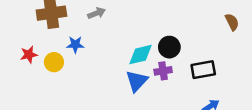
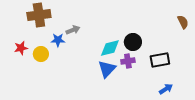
gray arrow: (97, 13) -> (73, 30), moved

